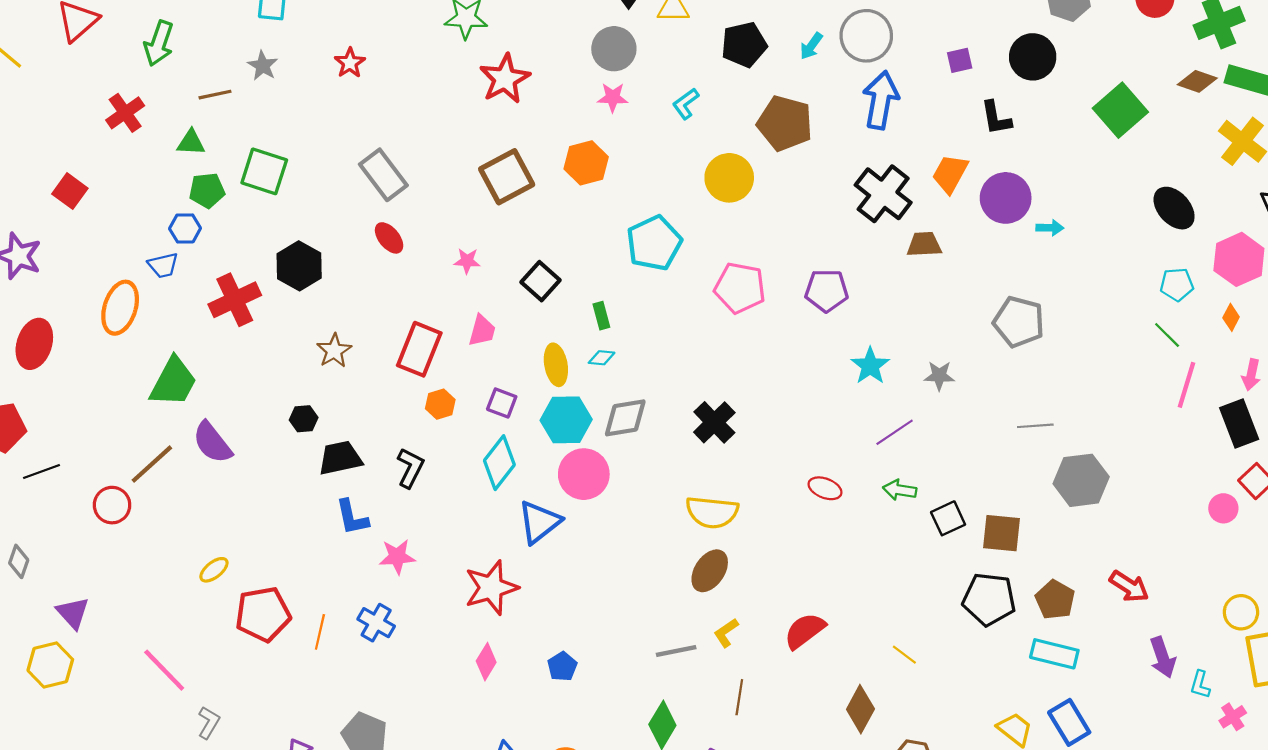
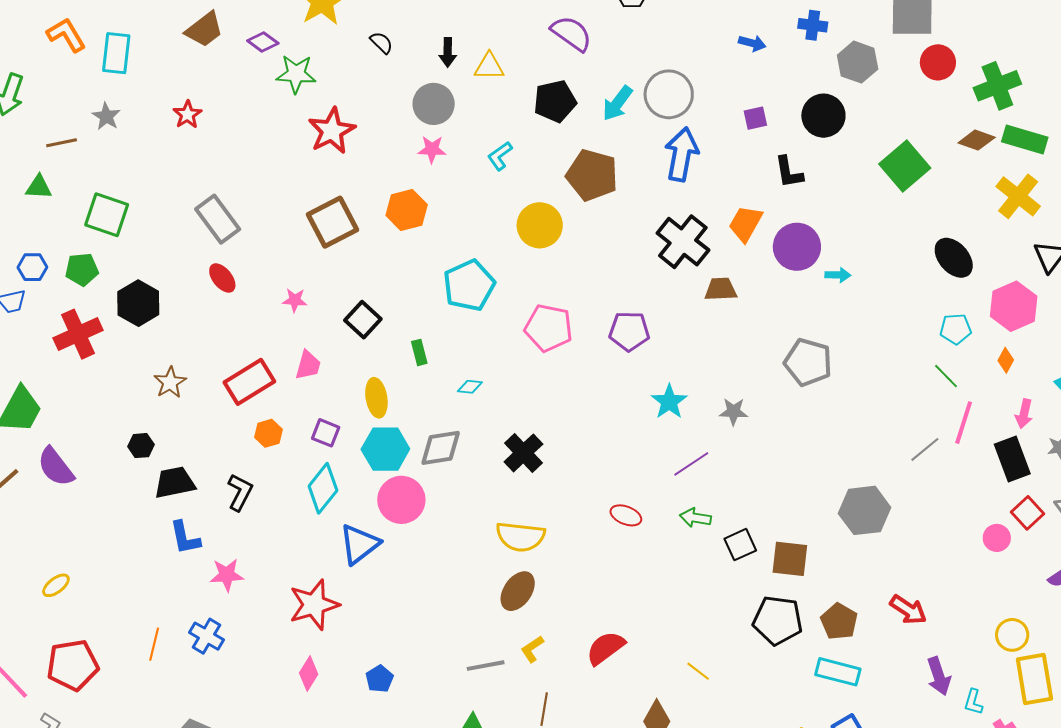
cyan arrow: (811, 46) -> (617, 103), size x1.4
green pentagon: (207, 190) -> (82, 269), moved
red rectangle: (419, 349) -> (249, 382), turned 36
cyan diamond: (602, 358) -> (470, 387), moved
gray line: (1035, 426) -> (925, 449), moved, turned -36
red pentagon: (263, 614) -> (73, 665), moved

